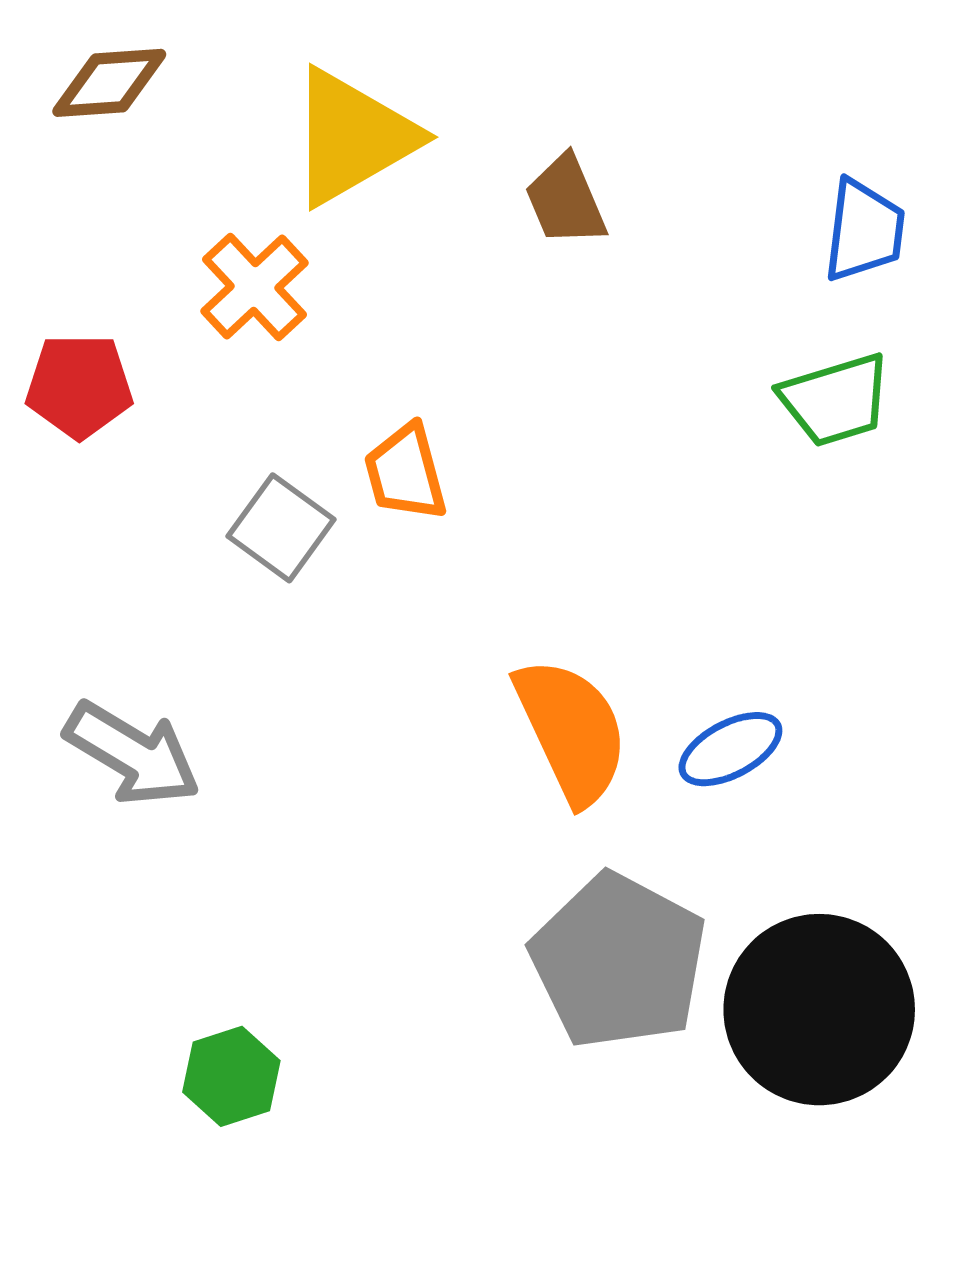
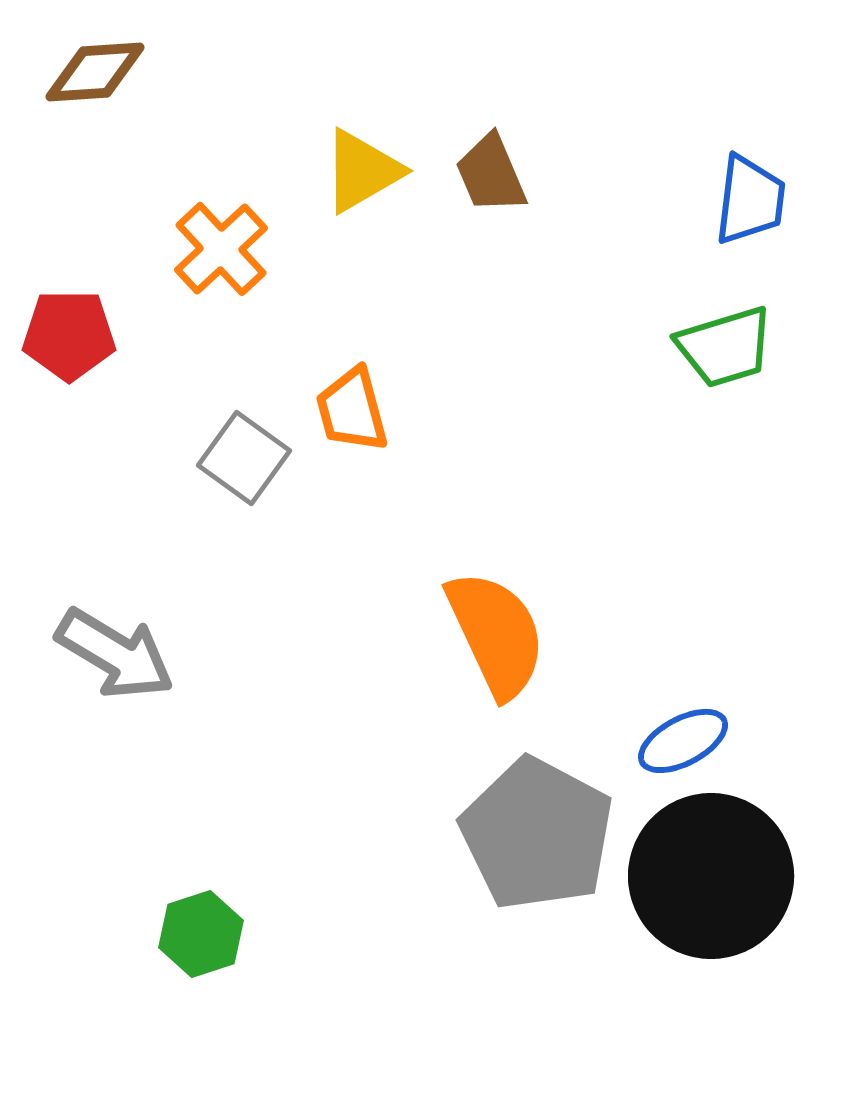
yellow triangle: (352, 137) -> (362, 171), moved, size x0.7
blue ellipse: (730, 749) -> (683, 741), moved

